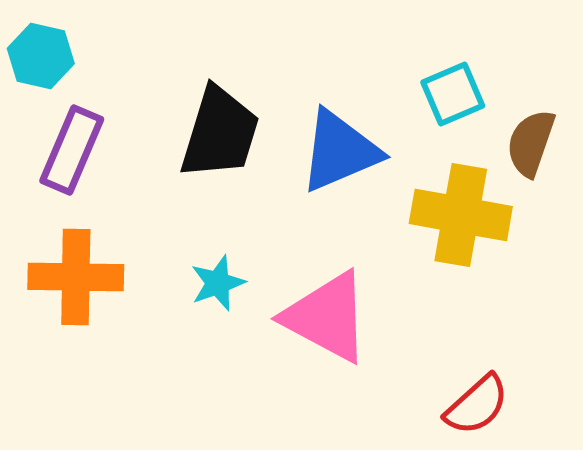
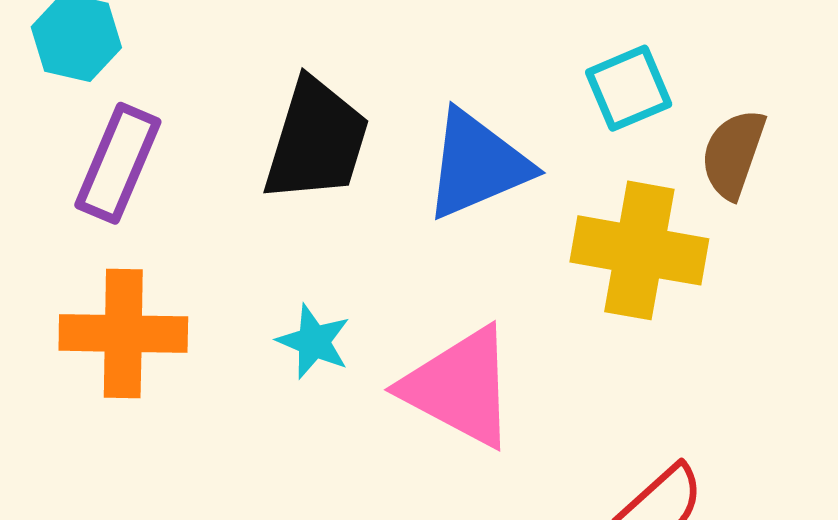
cyan star: (218, 283) -> (314, 342), turned -30

